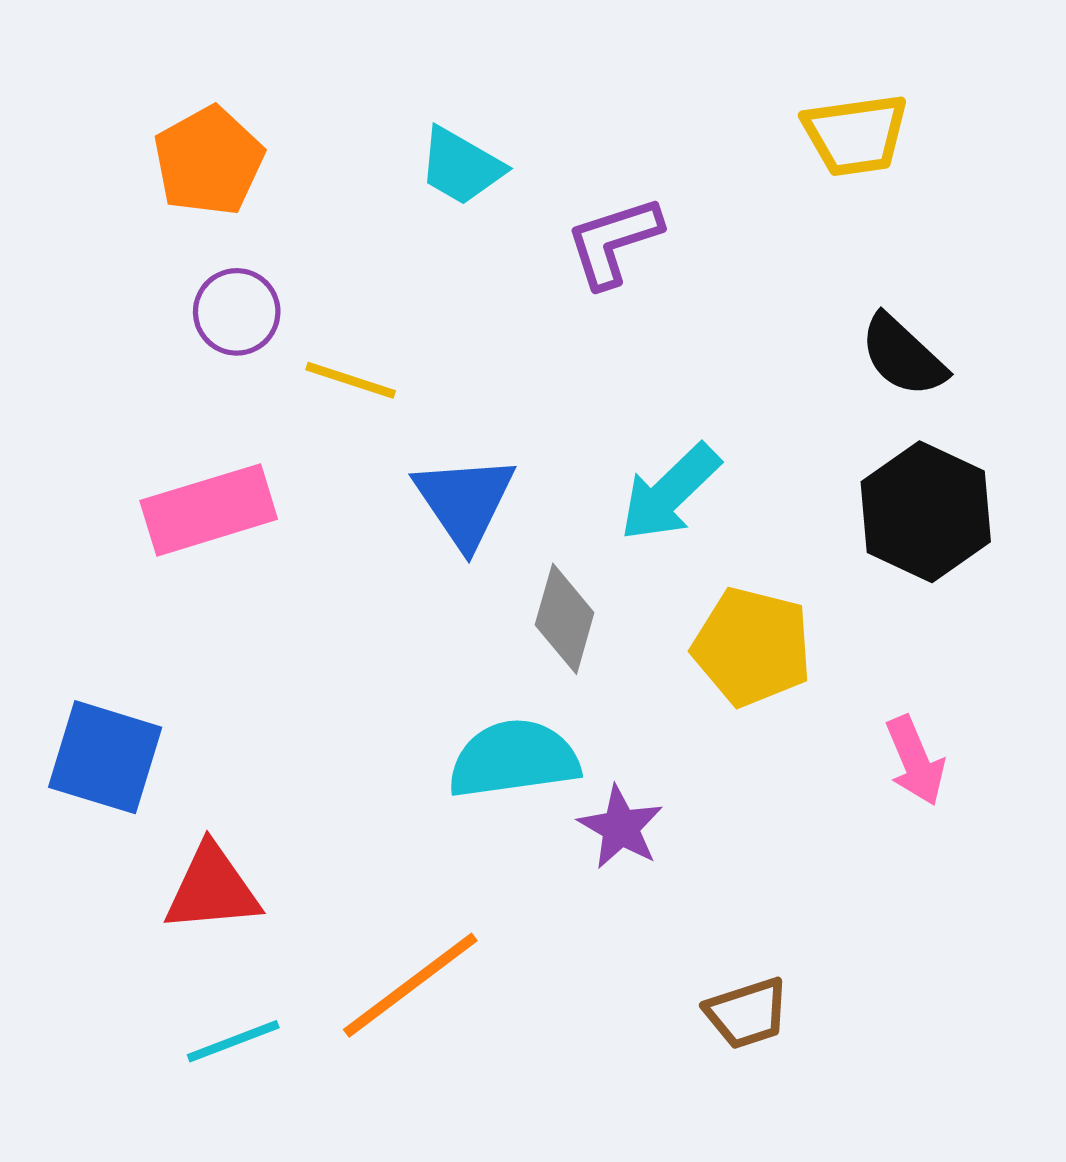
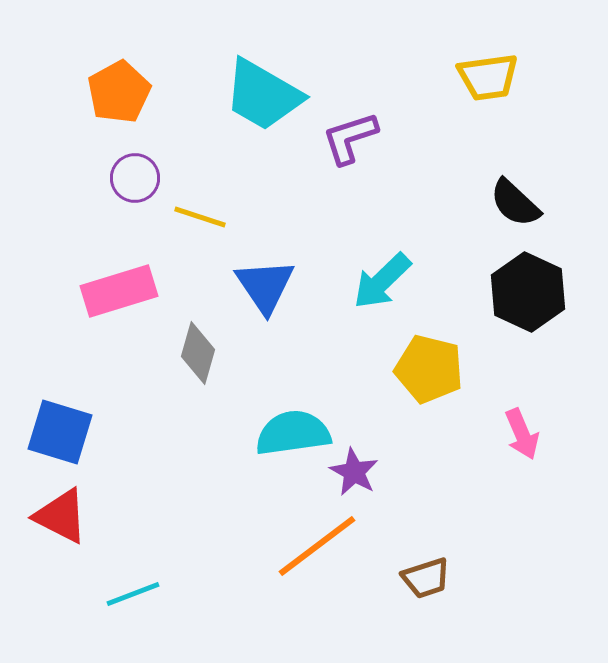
cyan trapezoid: (461, 166) -> (263, 95), size x1.6
gray diamond: (565, 619) -> (198, 353), moved
red triangle: (212, 889) -> (61, 516), moved, turned 32
orange line: (410, 985) -> (317, 546), moved

